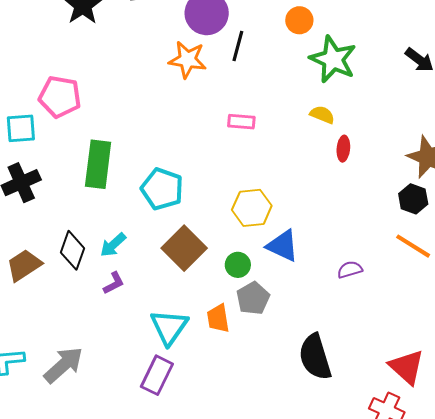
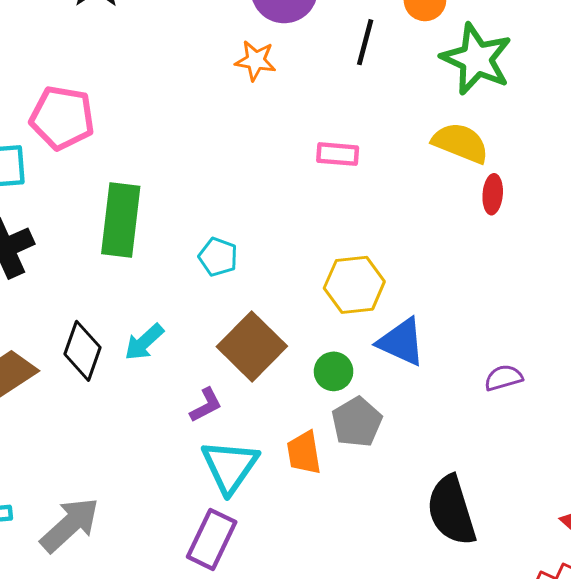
black line: (238, 46) -> (365, 42), moved
orange star: (188, 60) -> (256, 61), size x0.7
yellow semicircle: (322, 115) -> (460, 143), size x1.5
cyan pentagon: (162, 189) -> (218, 257), size x0.6
purple L-shape: (114, 283) -> (206, 405), moved

